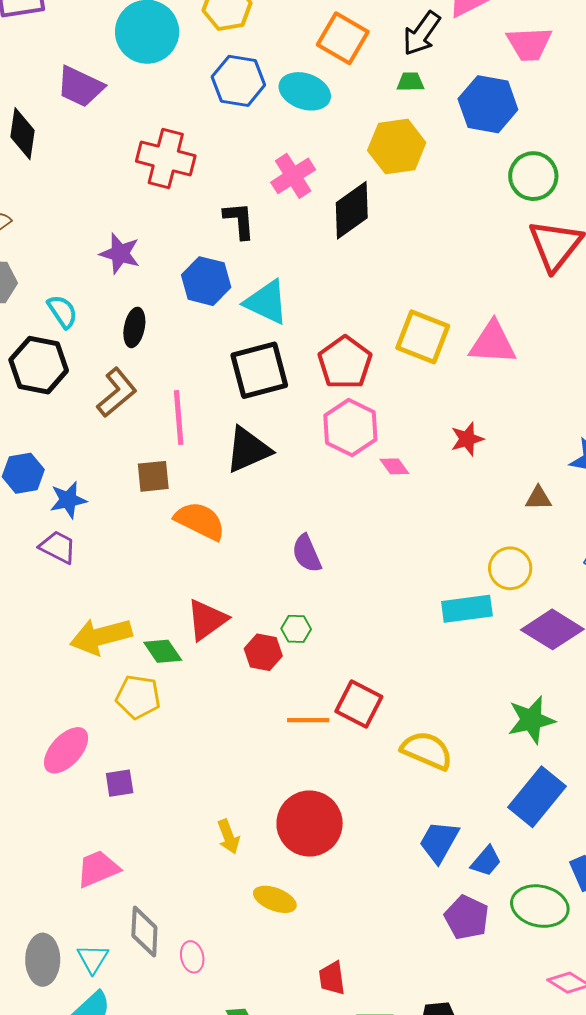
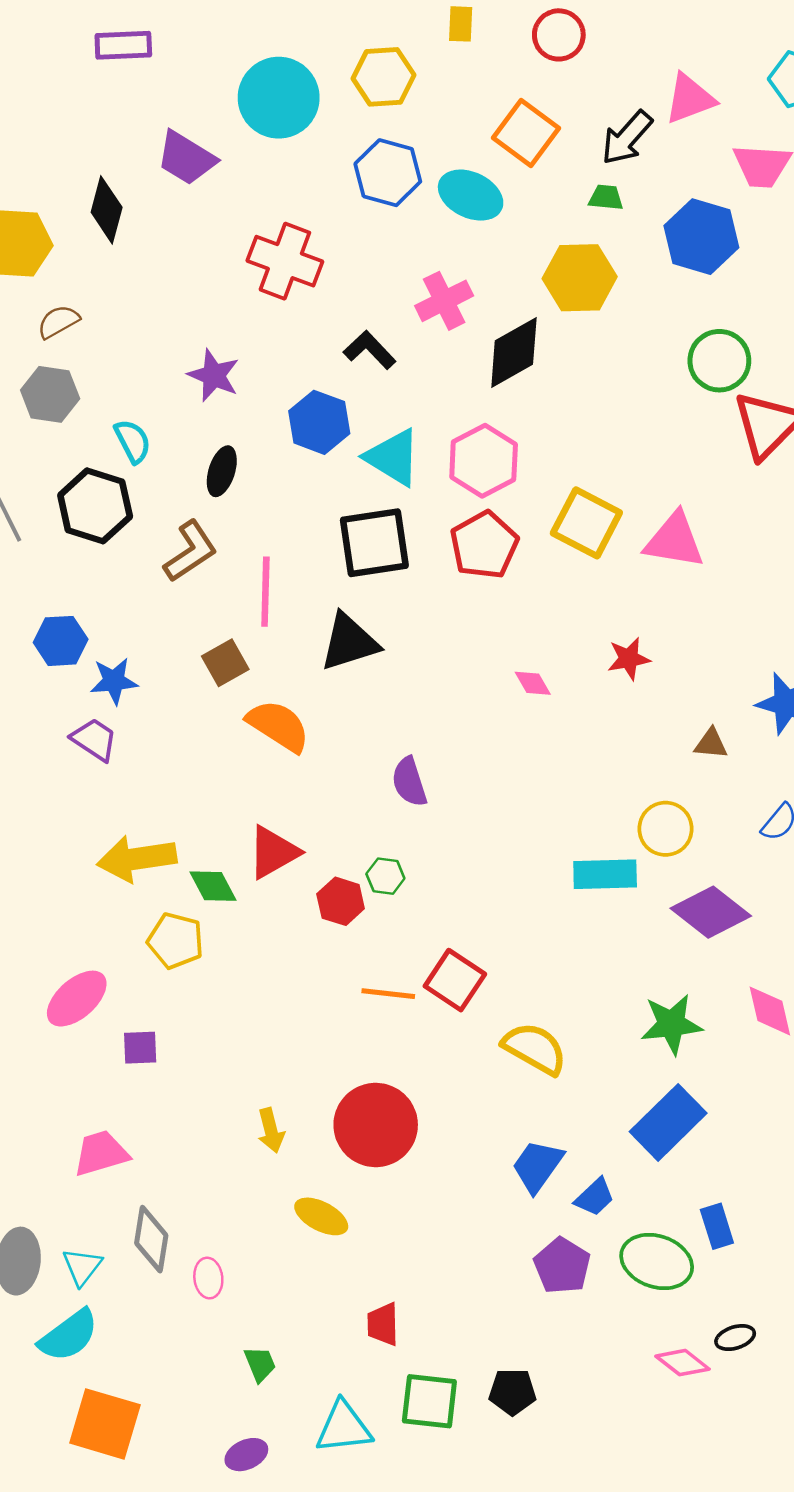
green circle: (533, 176) -> (719, 361), moved
black L-shape: (239, 220) -> (370, 350), turned -45
pink hexagon: (350, 427) -> (484, 461), moved
brown square: (153, 476) -> (225, 663), turned -30

